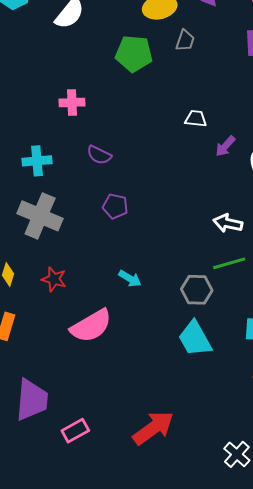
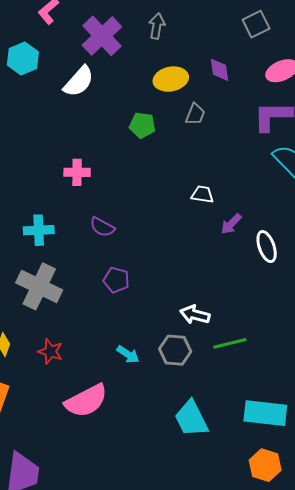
green pentagon: (134, 54) -> (142, 125), size x0.7
white arrow: (228, 223) -> (195, 315), moved
gray hexagon: (197, 290) -> (175, 350), moved

